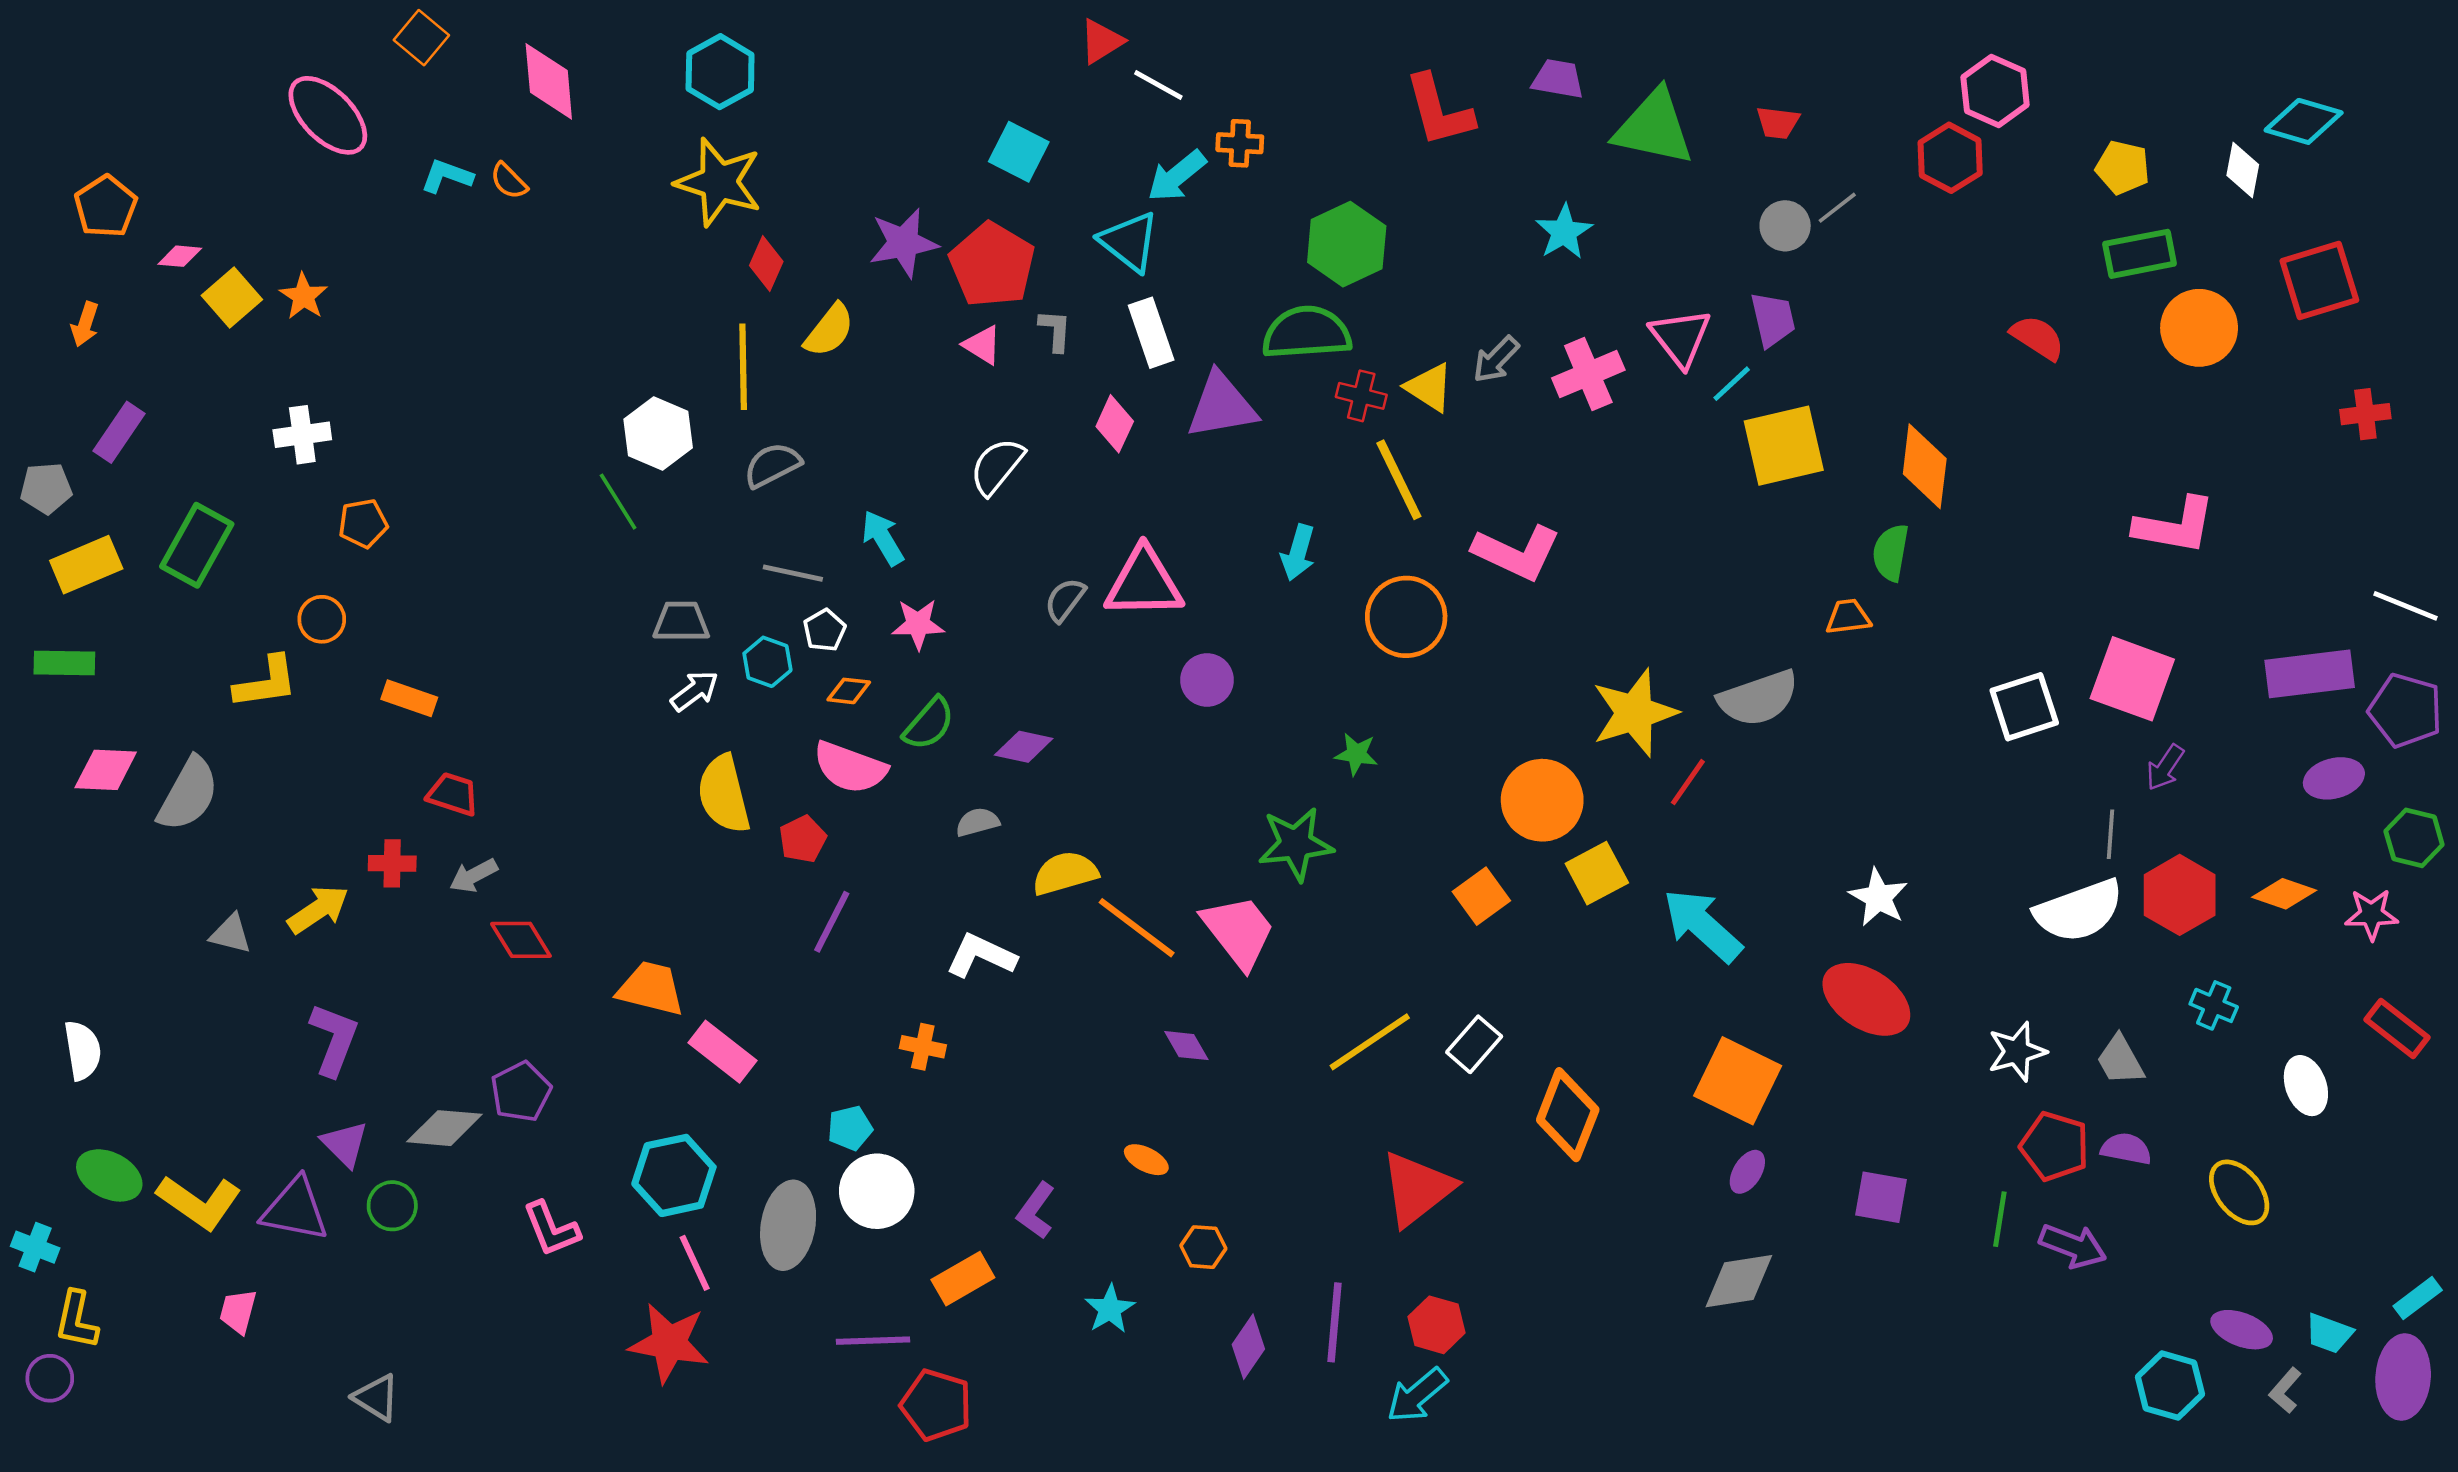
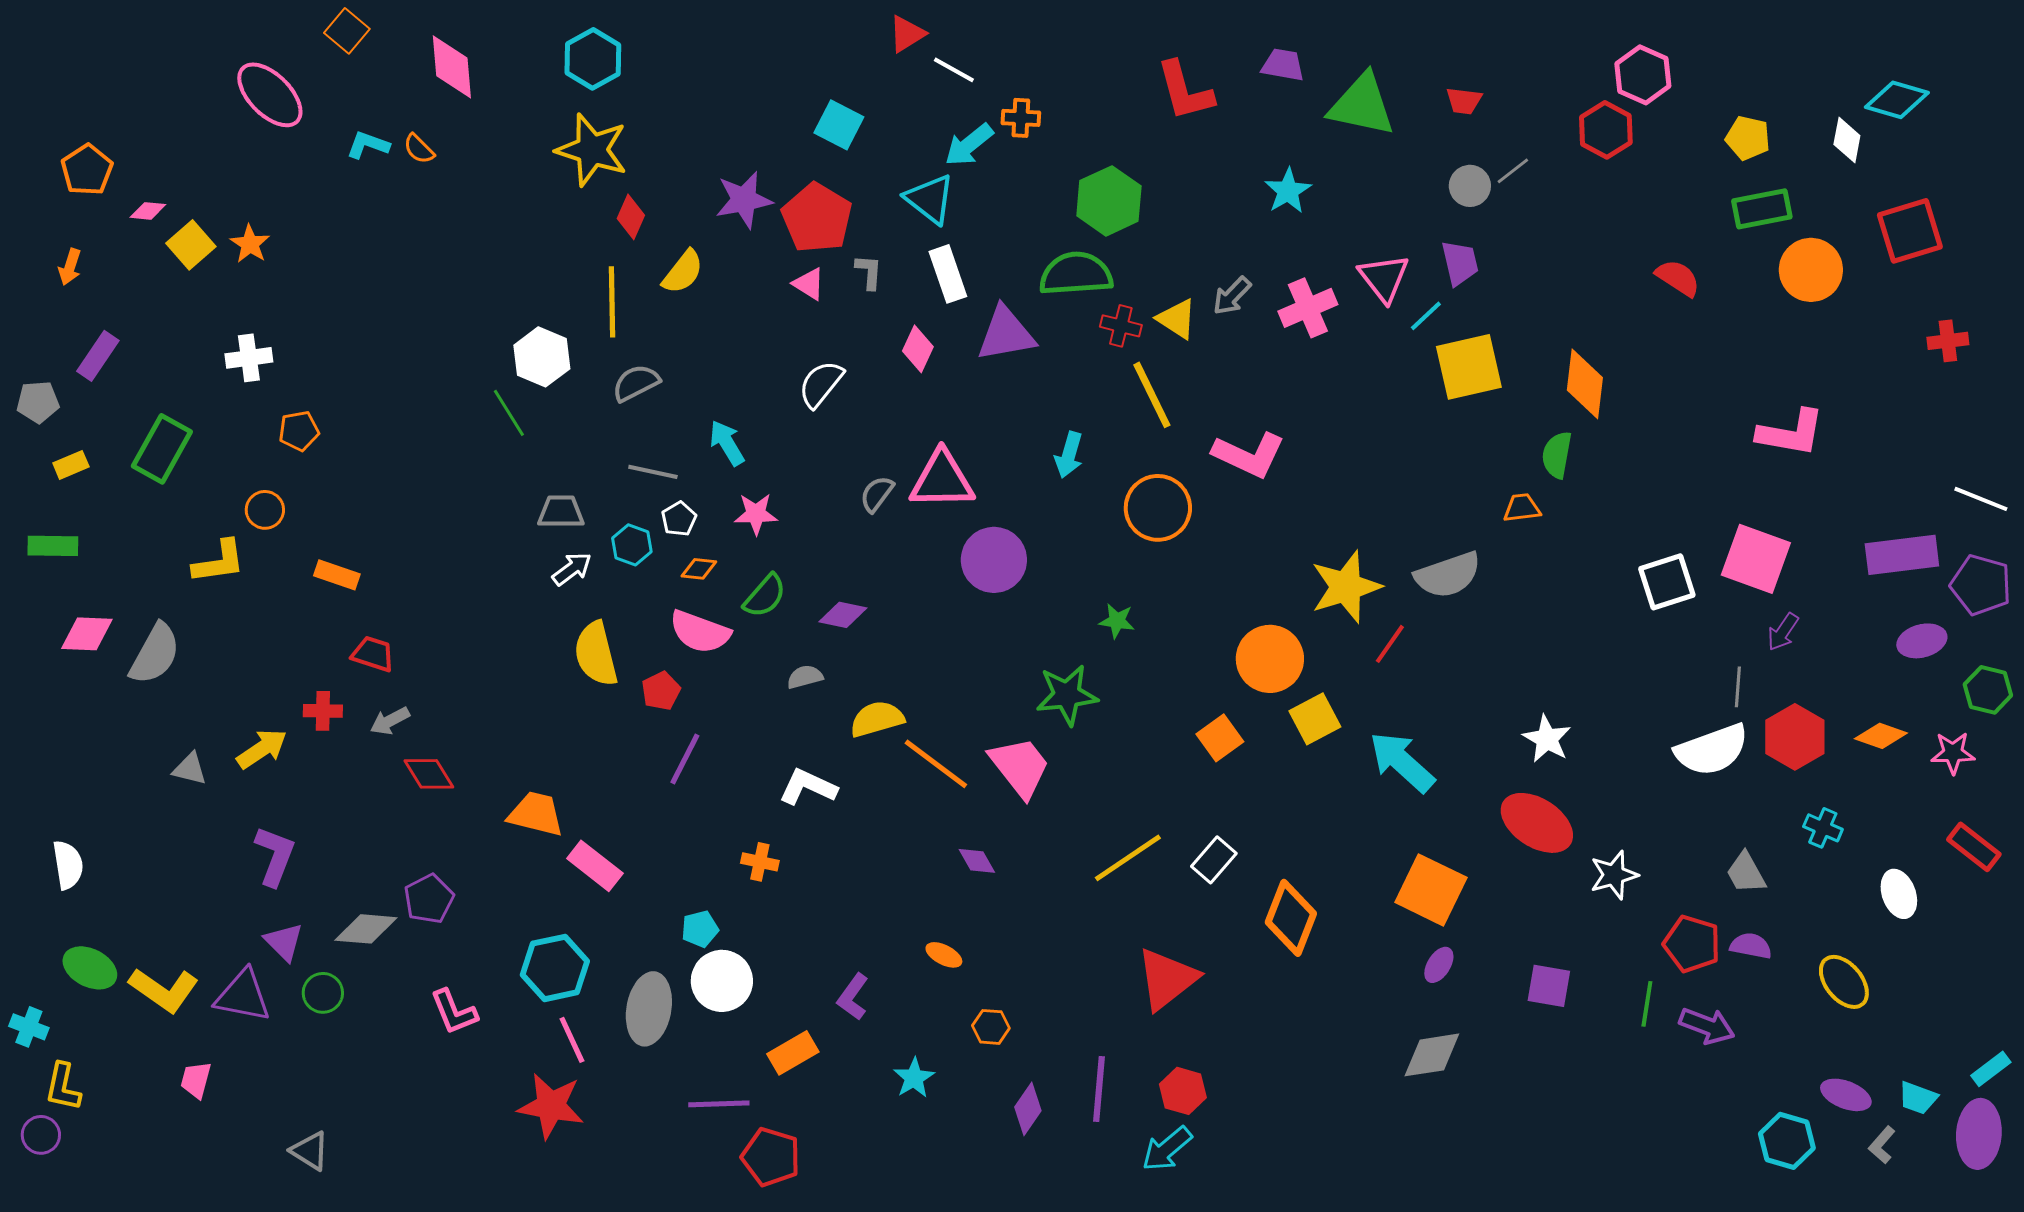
yellow rectangle: (86, 565) -> (71, 465), size x0.6
purple circle: (1207, 680) -> (994, 560), size x1.5
white star: (2017, 1052) -> (1614, 875), moved

